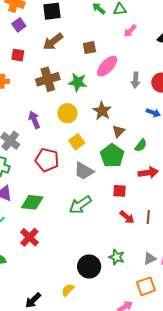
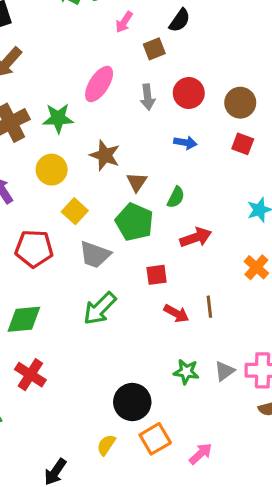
brown square: (89, 48) -> (154, 49), moved
green star: (117, 257) -> (186, 372), moved
orange square: (146, 286) -> (155, 439), moved

